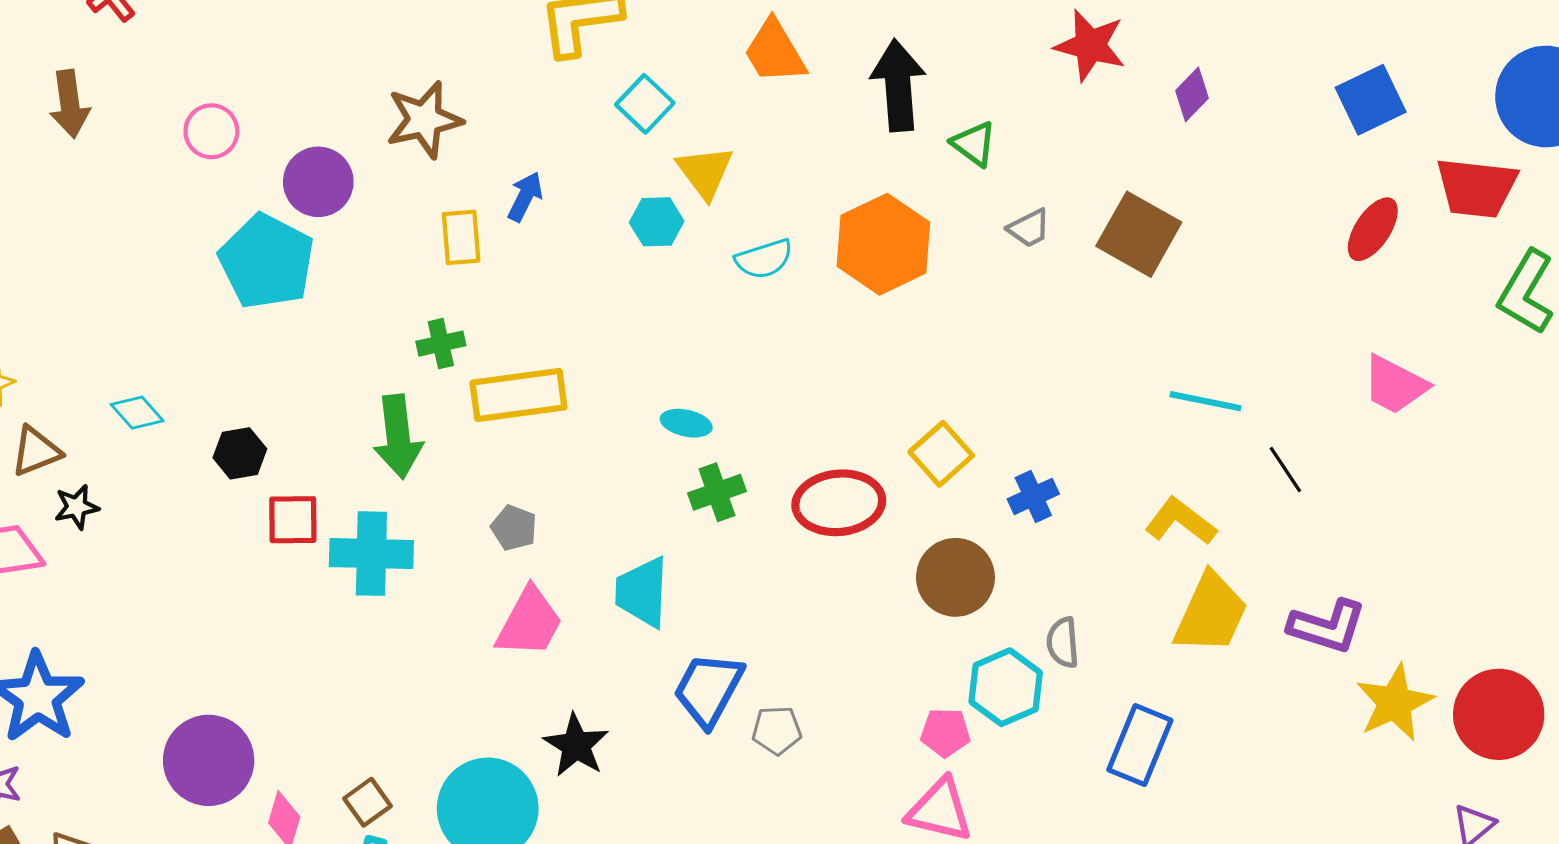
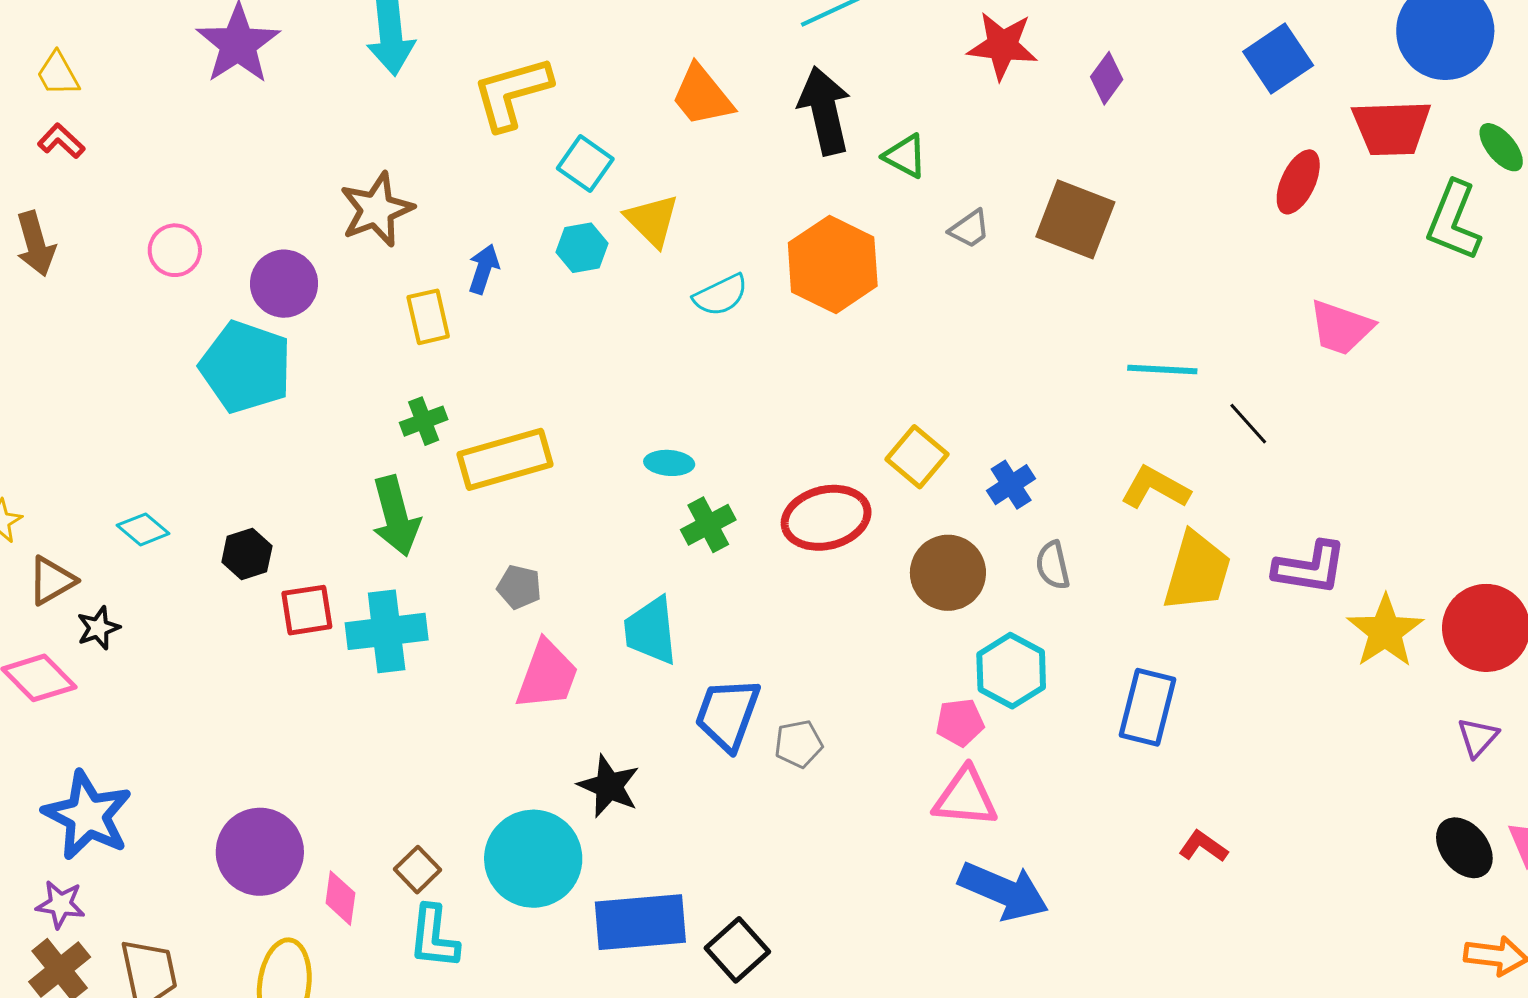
cyan hexagon: (657, 222) -> (582, 248), moved
gray semicircle: (1063, 643) -> (1053, 565), moved

